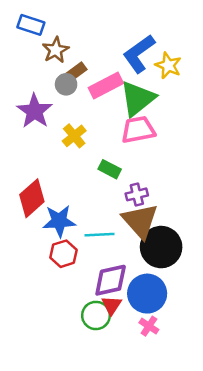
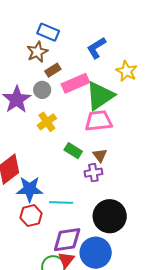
blue rectangle: (31, 25) -> (48, 32), moved
blue L-shape: (139, 54) -> (96, 48), moved, size x0.7
gray circle: (66, 84) -> (42, 90), moved
brown triangle: (140, 221) -> (100, 155), moved, size x0.5

